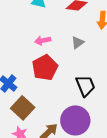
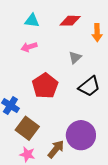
pink arrow: (43, 40) -> (29, 47), moved
black trapezoid: (85, 86) -> (89, 86), moved, turned 80

